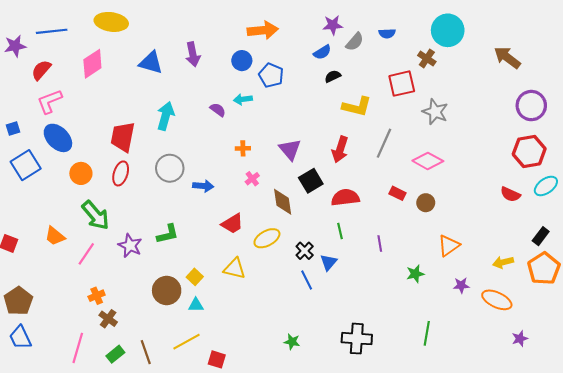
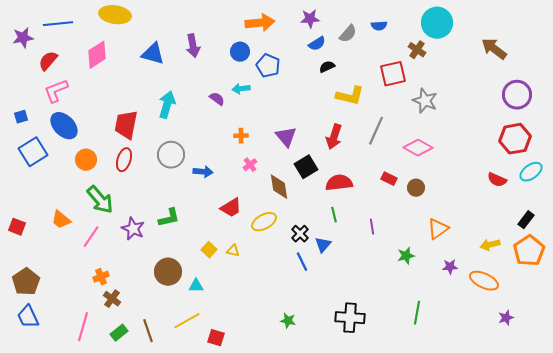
purple star: (333, 25) -> (310, 19), moved
yellow triangle: (235, 269) -> (233, 251), size x0.6
yellow square: (195, 277) -> (209, 250), moved

